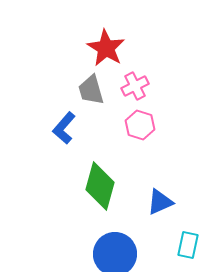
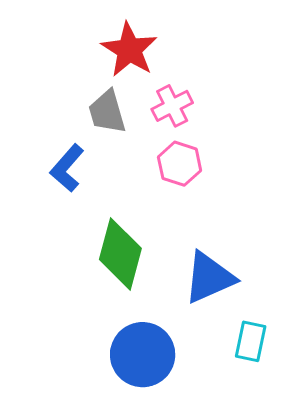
blue triangle: (160, 202) -> (209, 278), size x1.4

